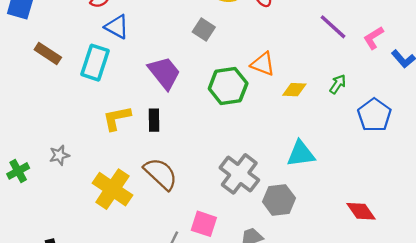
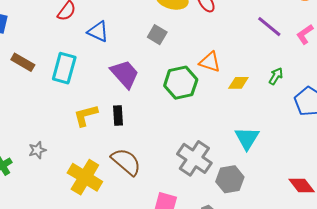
blue triangle: (117, 27) -> (98, 32), moved
cyan triangle: (301, 154) -> (247, 138), turned -48

